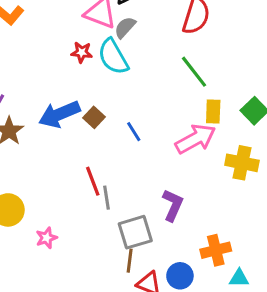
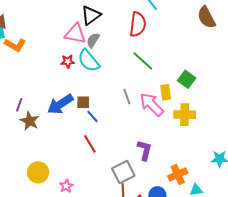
yellow rectangle: (213, 111) -> (166, 92), moved
brown square: (94, 117) -> (83, 102), turned -32
blue line: (134, 132) -> (92, 117), moved
pink arrow: (195, 139) -> (152, 104), turned -96
gray line: (106, 198) -> (127, 97), moved

